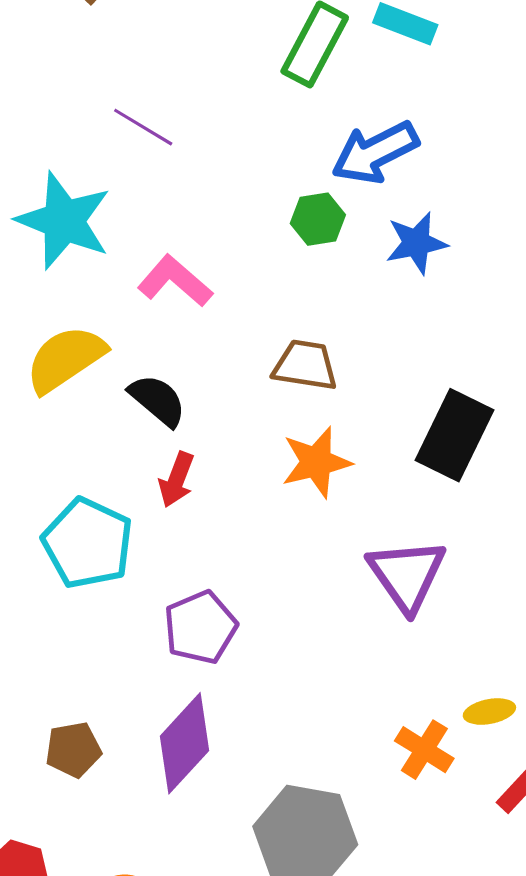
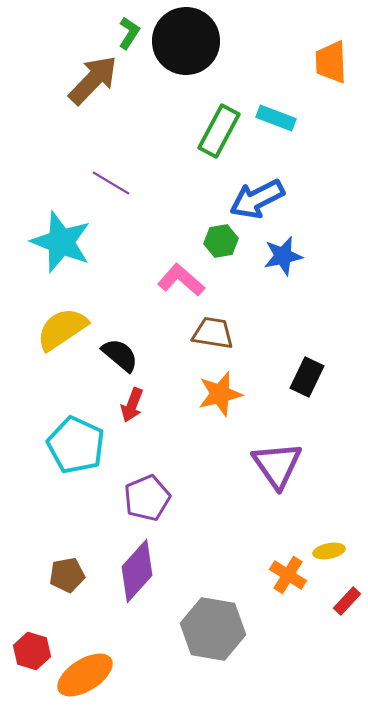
pink L-shape: (175, 281) -> (181, 280), moved
black rectangle: (454, 435) -> (307, 377), size x0.7

